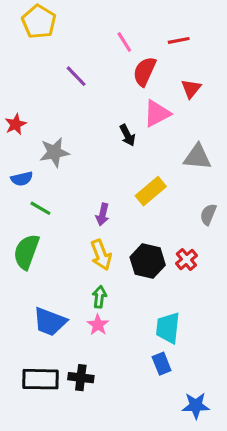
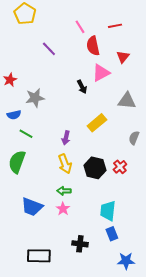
red semicircle: (145, 71) -> (93, 46), turned -36
green arrow: (99, 297) -> (64, 191), turned -96
blue rectangle: (162, 364) -> (112, 234), moved
black cross: (81, 378) -> (80, 244), moved
black rectangle: (40, 379) -> (39, 256), moved

